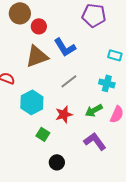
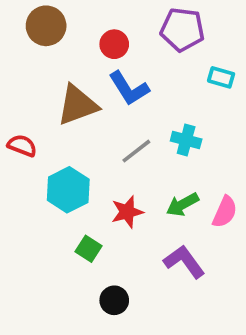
red circle: (39, 26) -> (114, 44), moved
cyan rectangle: (115, 55) -> (221, 77), moved
cyan cross: (107, 83) -> (186, 140), moved

